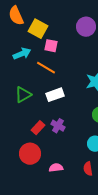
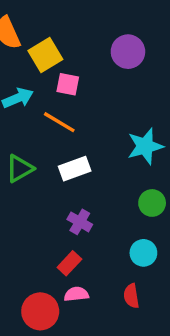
yellow square: (38, 29) -> (45, 55), turned 30
red rectangle: (38, 128) -> (69, 263), moved
red circle: (30, 154) -> (40, 311), moved

